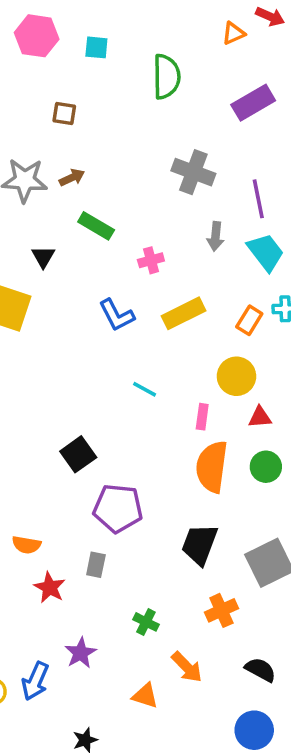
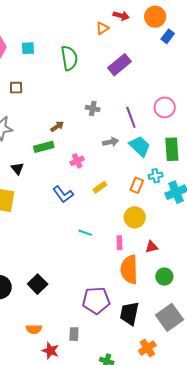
gray cross: (193, 172) -> (93, 108), size x0.6
brown arrow: (72, 178) -> (57, 126), moved
green rectangle: (96, 226) -> (44, 147), turned -36
gray arrow: (215, 236) -> (111, 142), turned -98
yellow rectangle: (184, 313) -> (100, 187), size x0.6
red triangle: (260, 417) -> (152, 247), moved
black square: (78, 454) -> (38, 284), moved
green circle: (266, 467) -> (164, 277), moved
purple pentagon: (118, 508) -> (96, 300), moved

